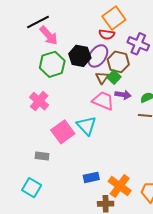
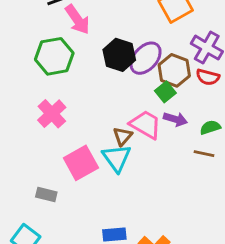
red semicircle: (107, 34) -> (208, 77), moved
green hexagon: (52, 64) -> (54, 56), moved
brown triangle: (102, 78) -> (123, 136), moved

